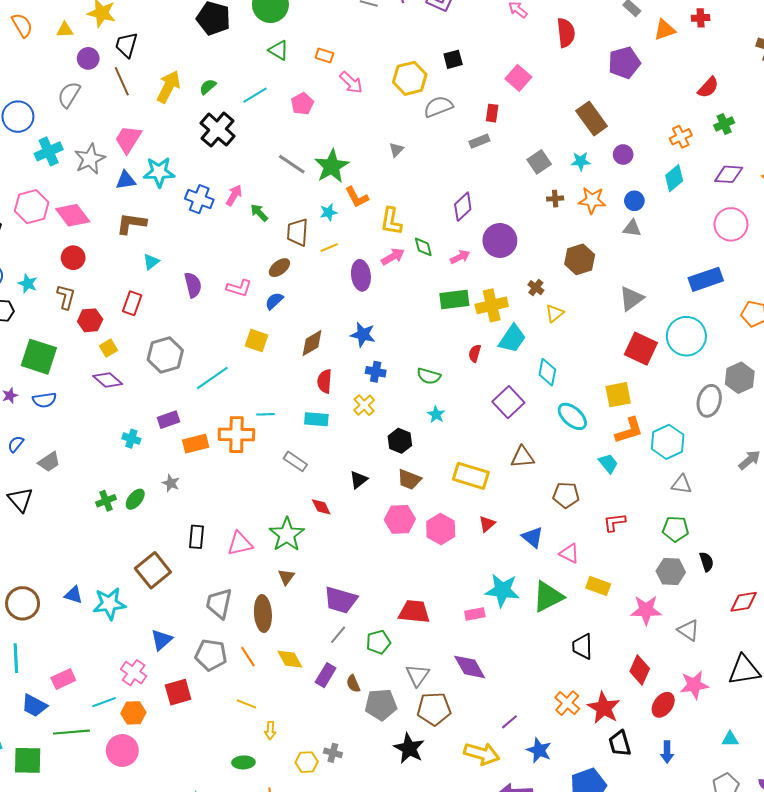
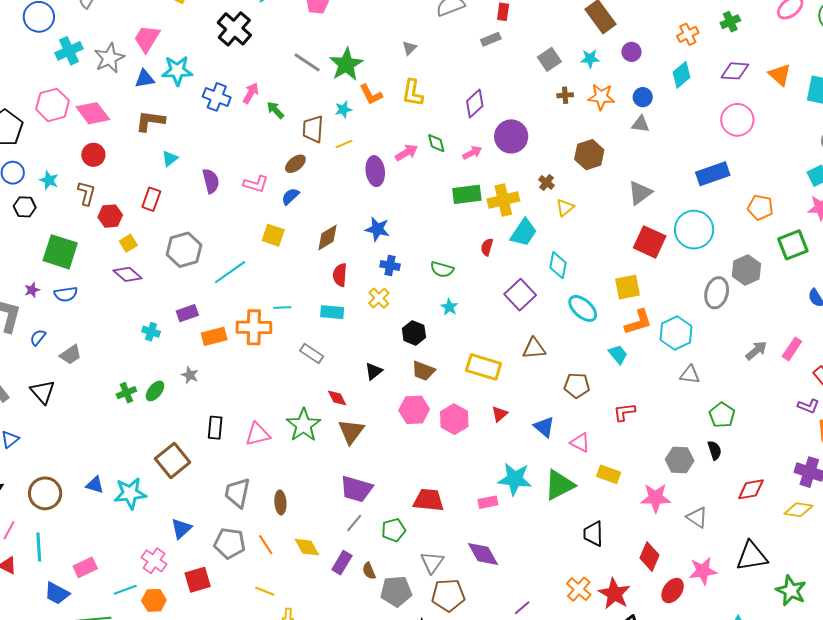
yellow L-shape: (391, 221) -> (413, 93), moved
green pentagon: (675, 529) -> (722, 415), moved, turned 30
brown triangle: (286, 577) -> (351, 431), moved, size x1.6
brown ellipse: (263, 614) -> (280, 502), size x0.7

